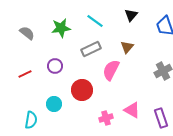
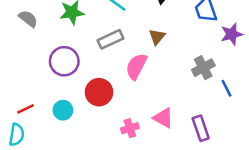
purple circle: (55, 66) -> (64, 61), size x1.5
red line: (25, 74) -> (26, 109), moved
cyan semicircle: (31, 120) -> (17, 135), moved

